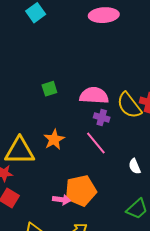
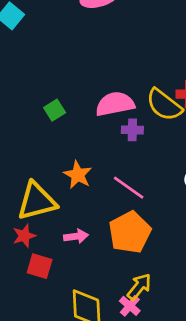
pink line: (96, 143) -> (129, 188), moved
pink arrow: (62, 200) -> (76, 236), moved

